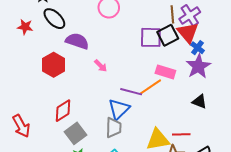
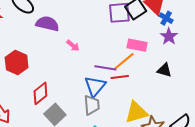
red hexagon: (54, 65) -> (17, 63), moved
purple star: (198, 66) -> (169, 36), size x0.7
black triangle: (199, 102) -> (164, 70), moved
red line: (181, 134) -> (120, 77), moved

